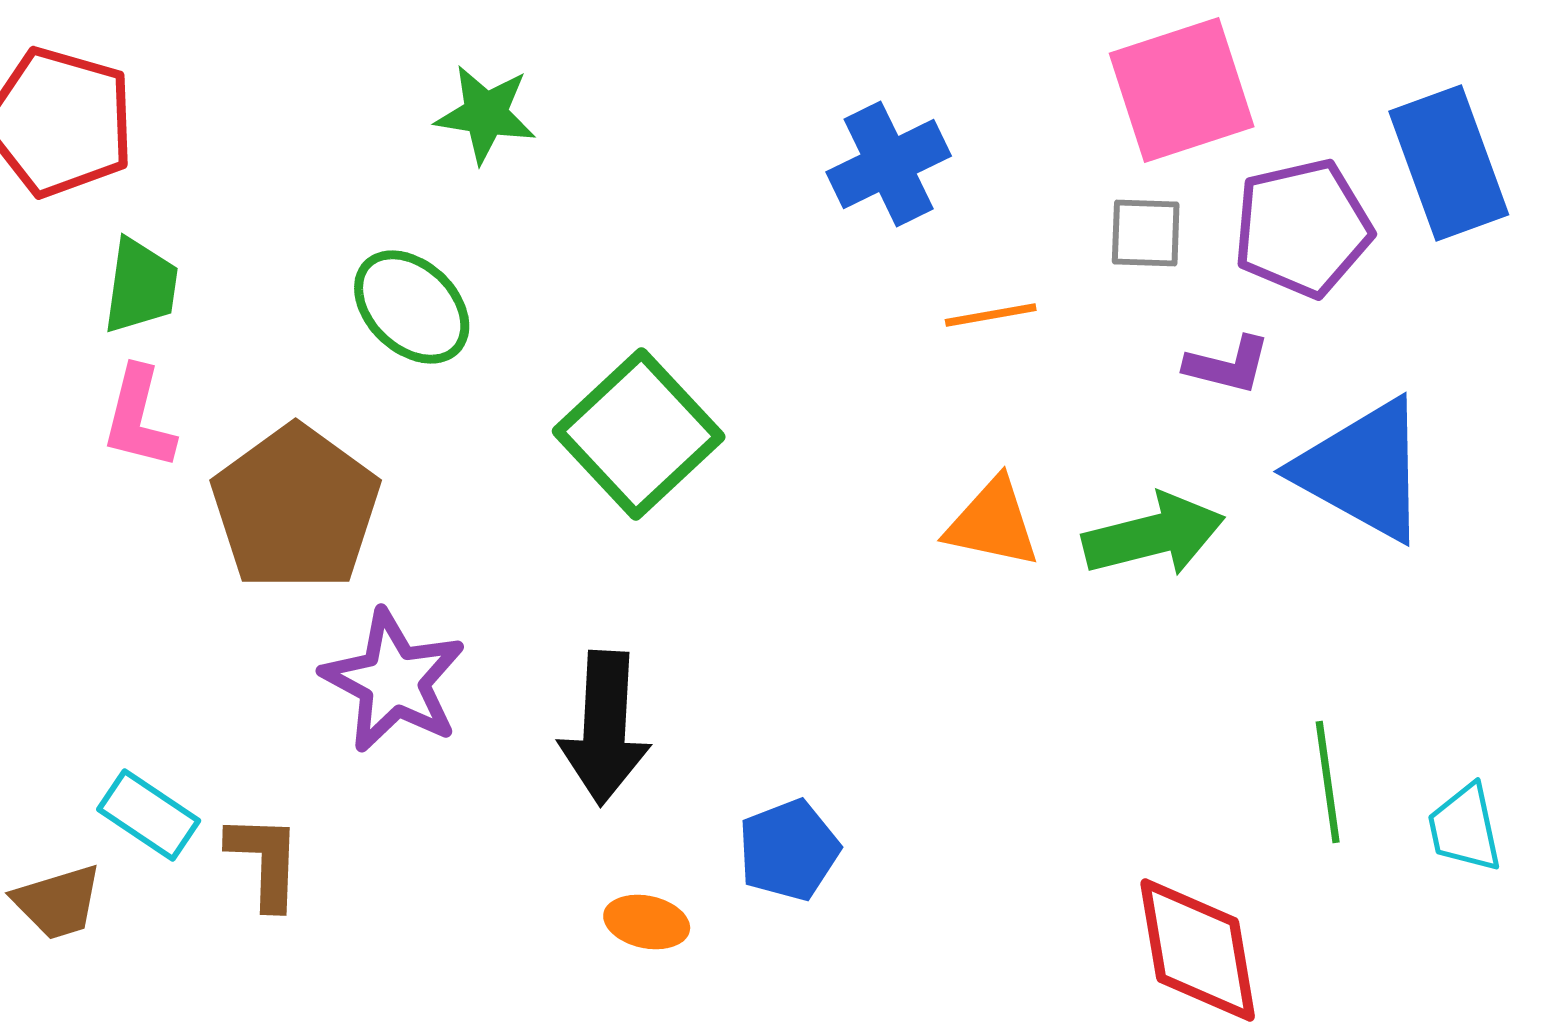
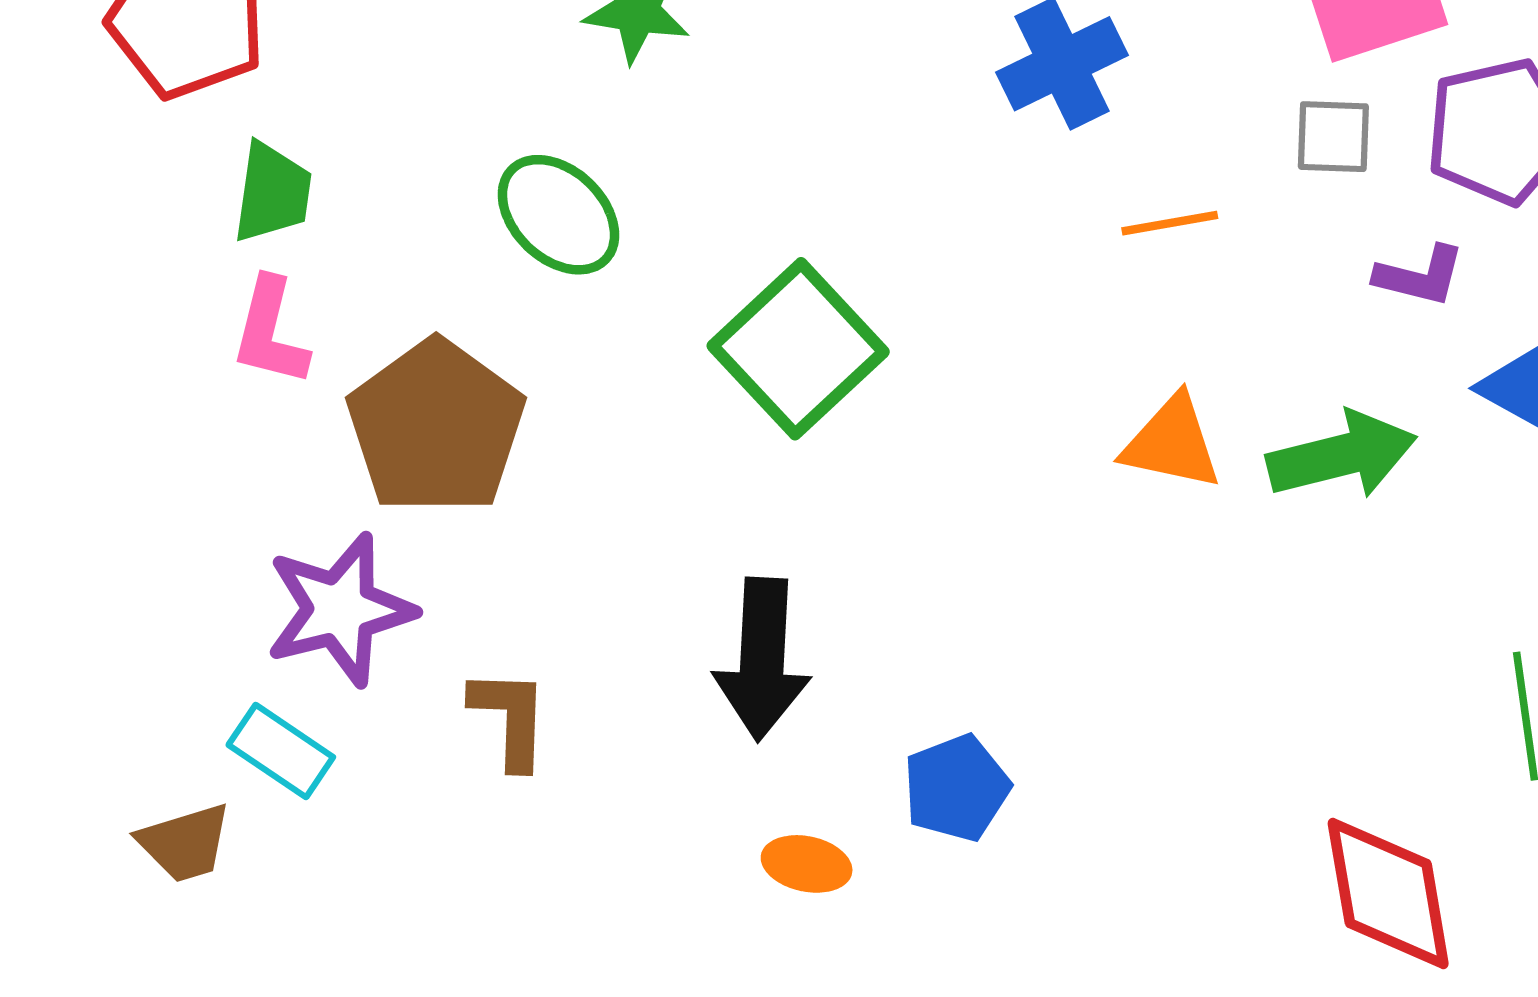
purple star: (394, 681) -> (340, 610), moved, turned 30
brown L-shape: (265, 861) -> (510, 718), moved

